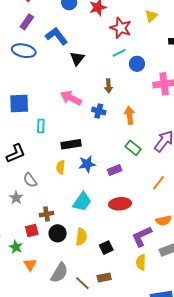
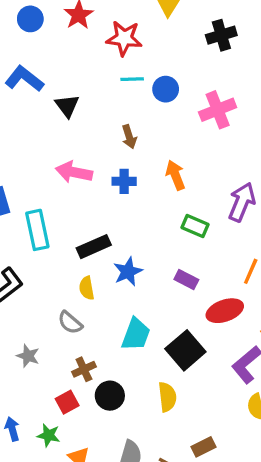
cyan line: (119, 53) -> (132, 79), turned 40
cyan rectangle: (41, 126) -> (37, 230), size x1.6
purple rectangle: (115, 170) -> (186, 280), moved, turned 64
gray semicircle: (30, 180) -> (70, 323), moved
red ellipse: (120, 204) -> (225, 311), moved
yellow semicircle: (81, 237) -> (167, 397), moved
black square: (106, 248) -> (185, 350), moved, size x1.6

